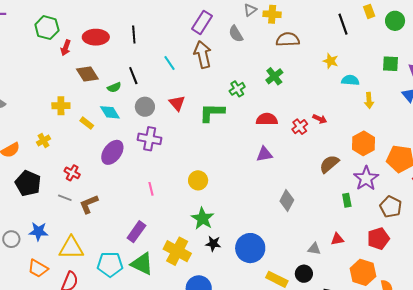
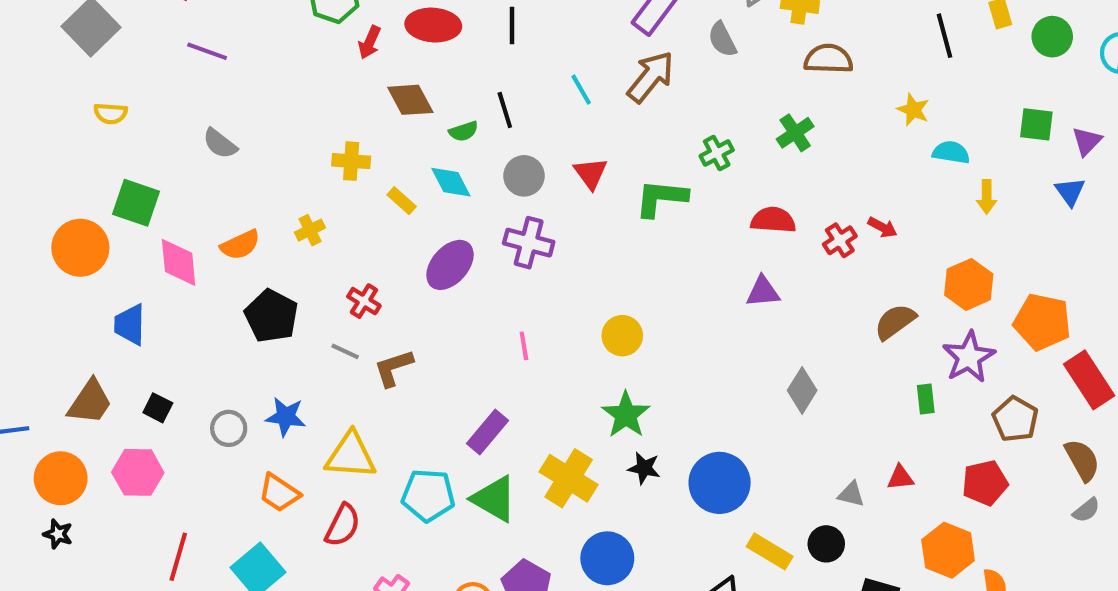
brown arrow: (203, 54) -> (651, 77), turned 48

